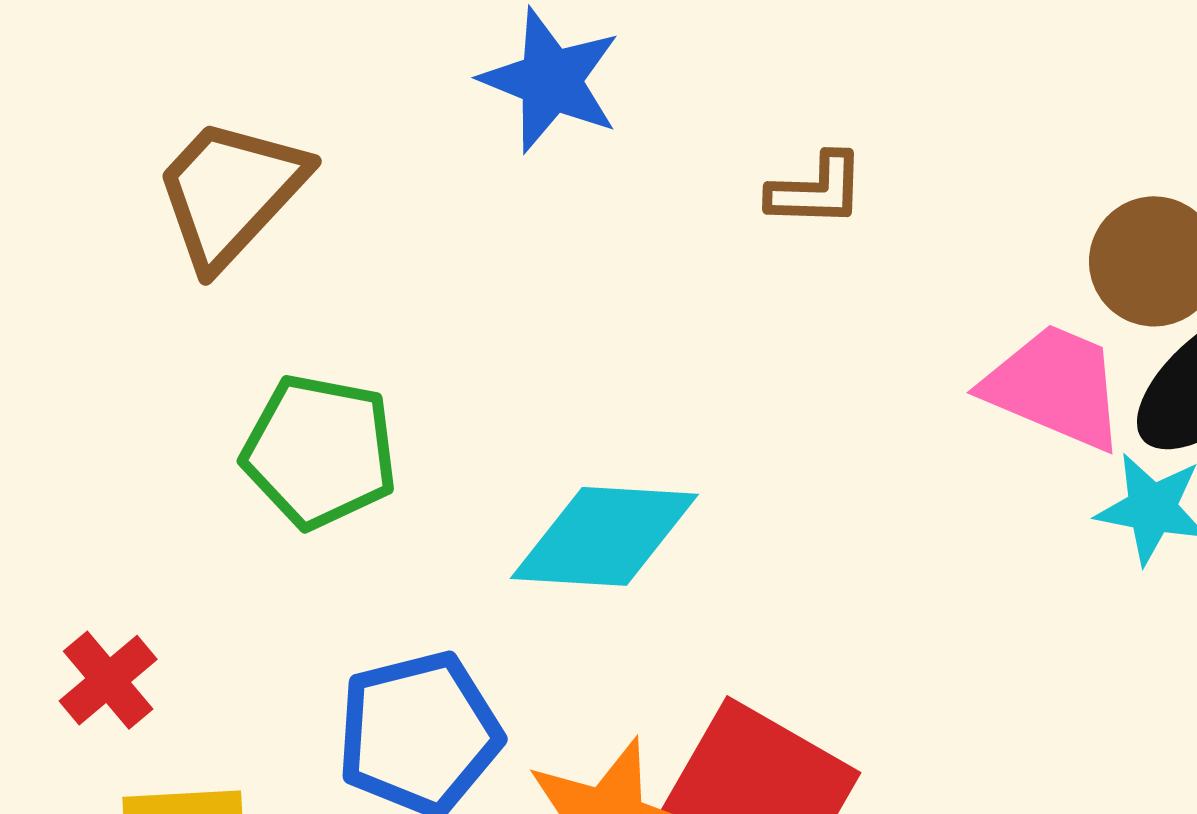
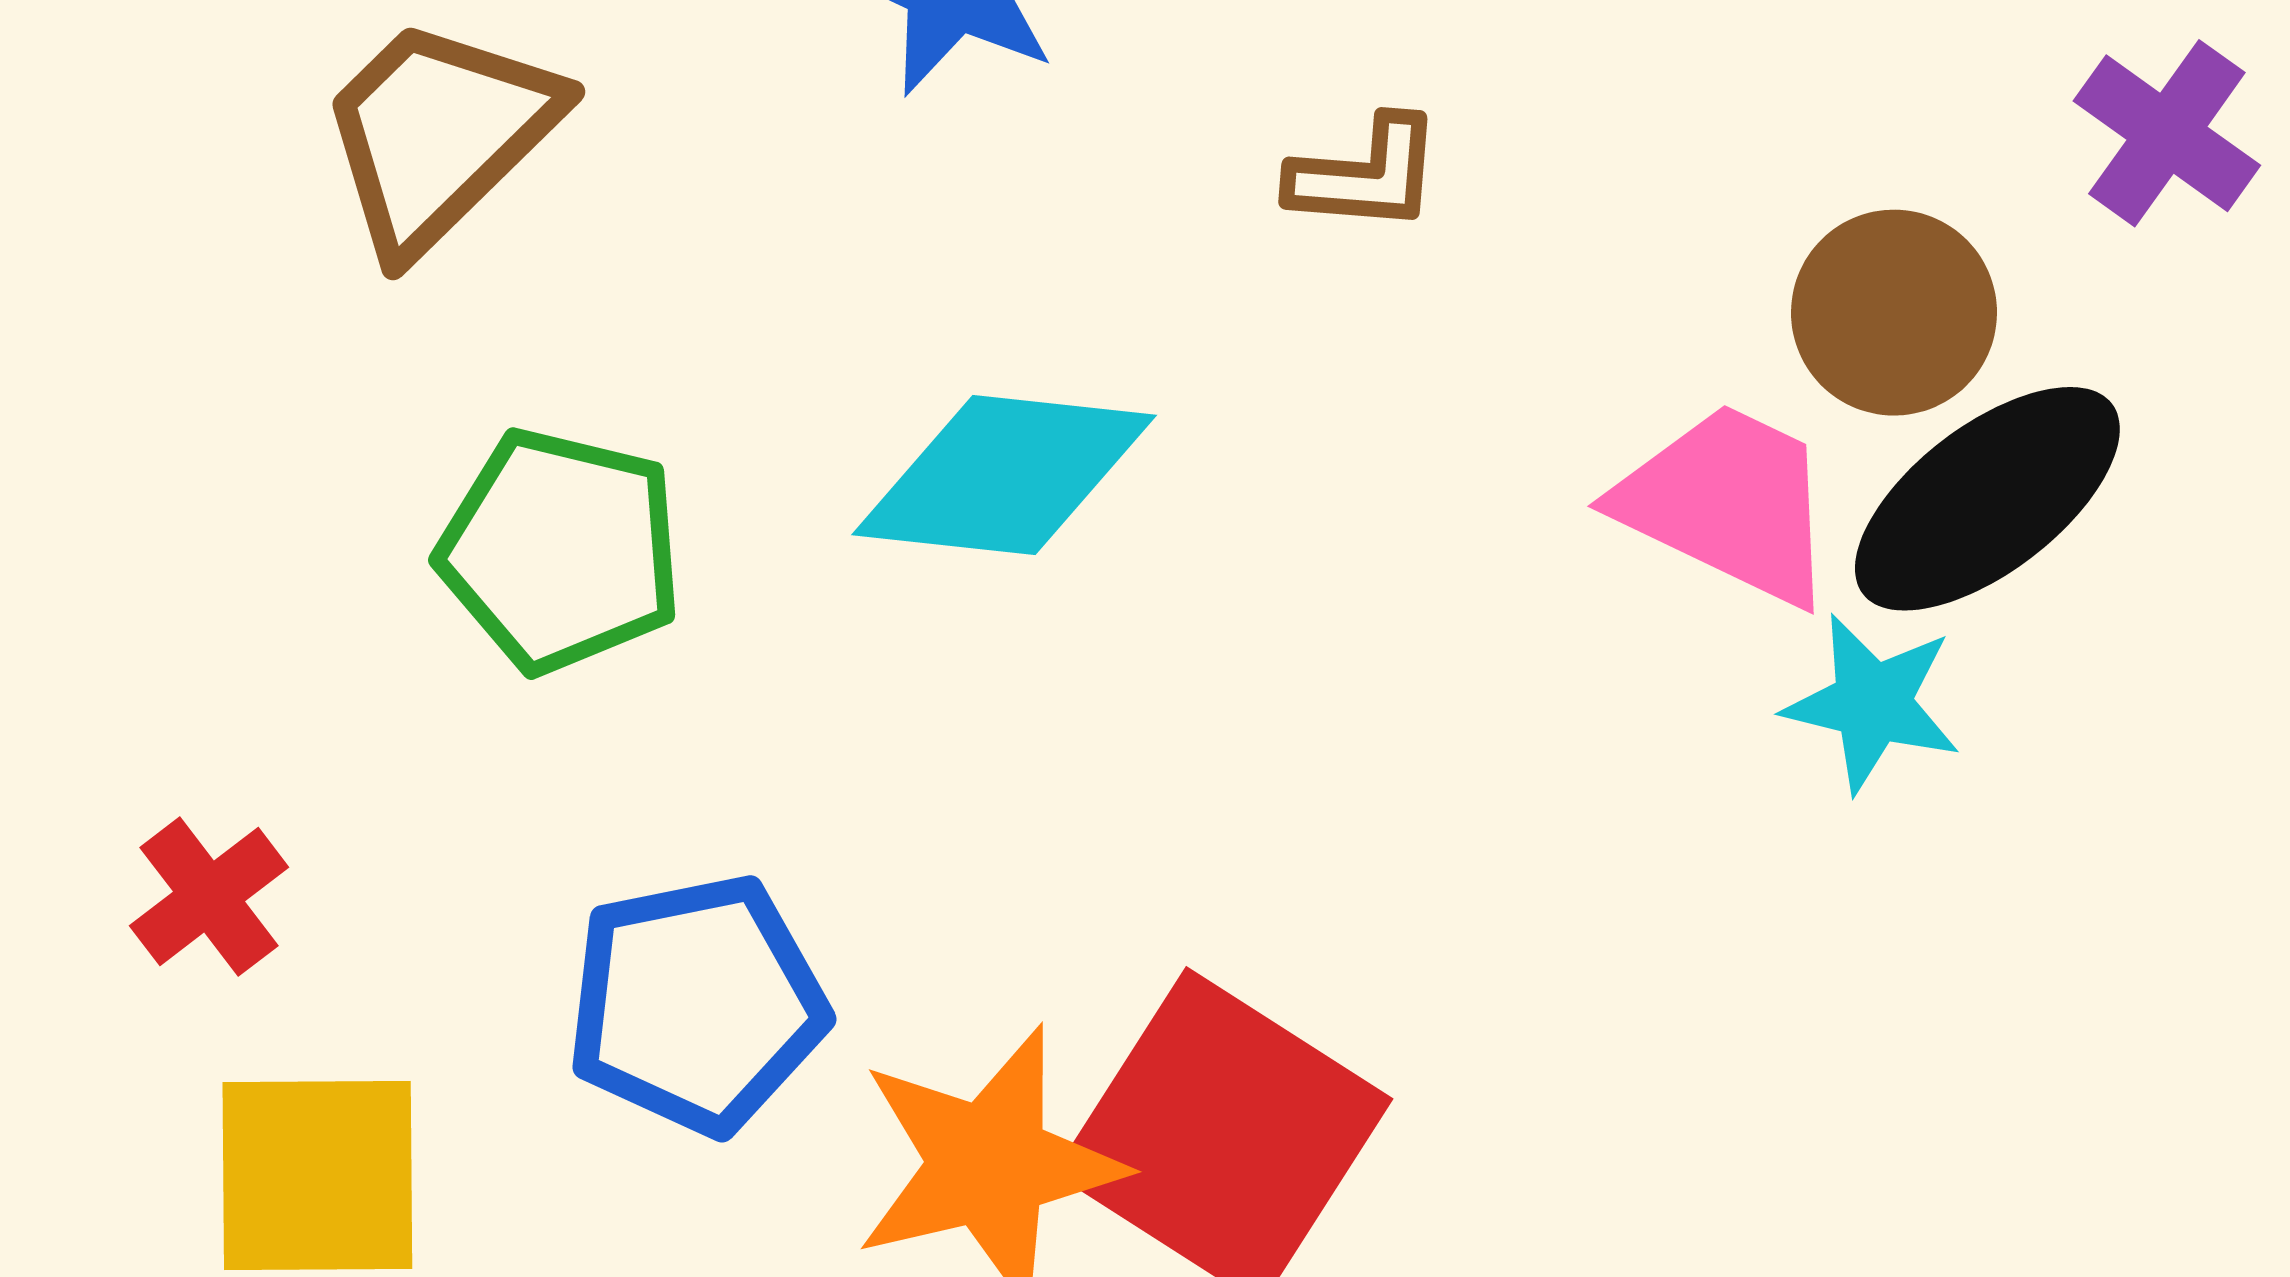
cyan diamond: (604, 536) -> (1004, 475), moved

